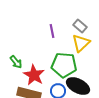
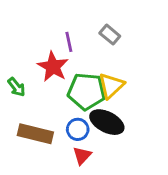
yellow triangle: (81, 43) -> (111, 86), moved
red star: (34, 75) -> (53, 67), moved

